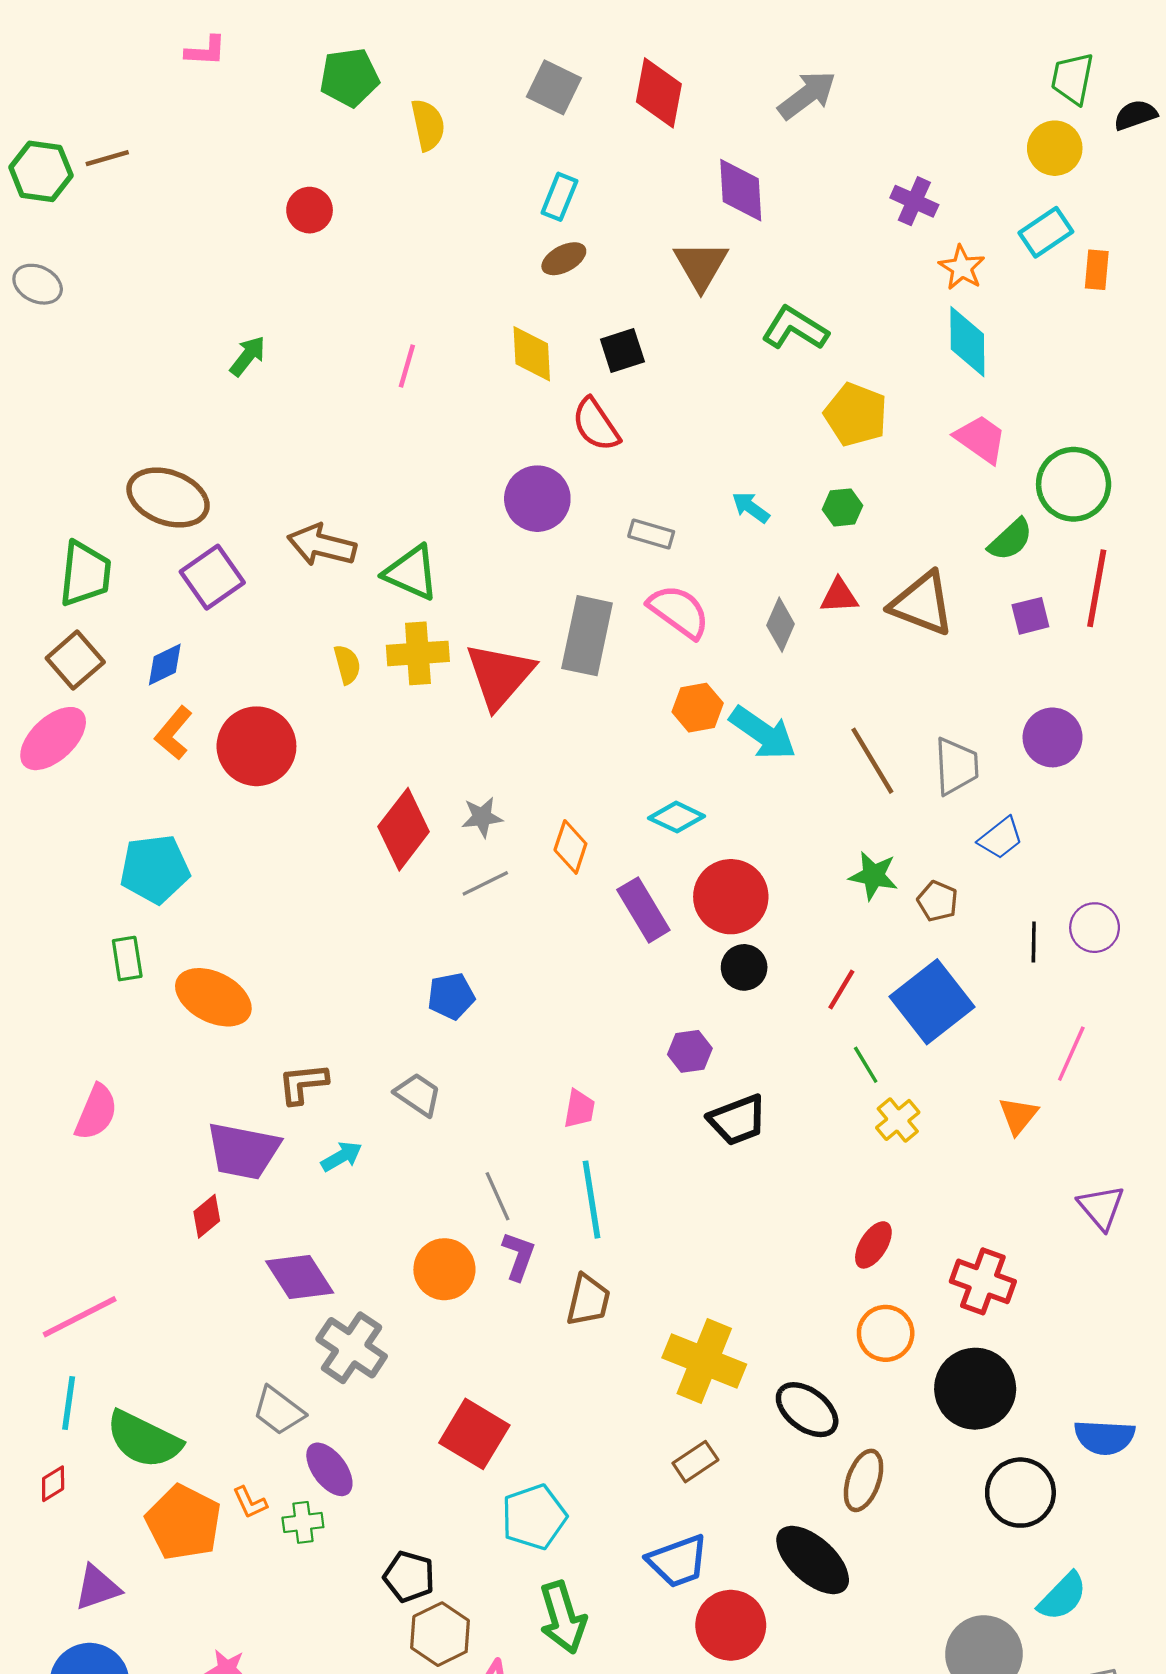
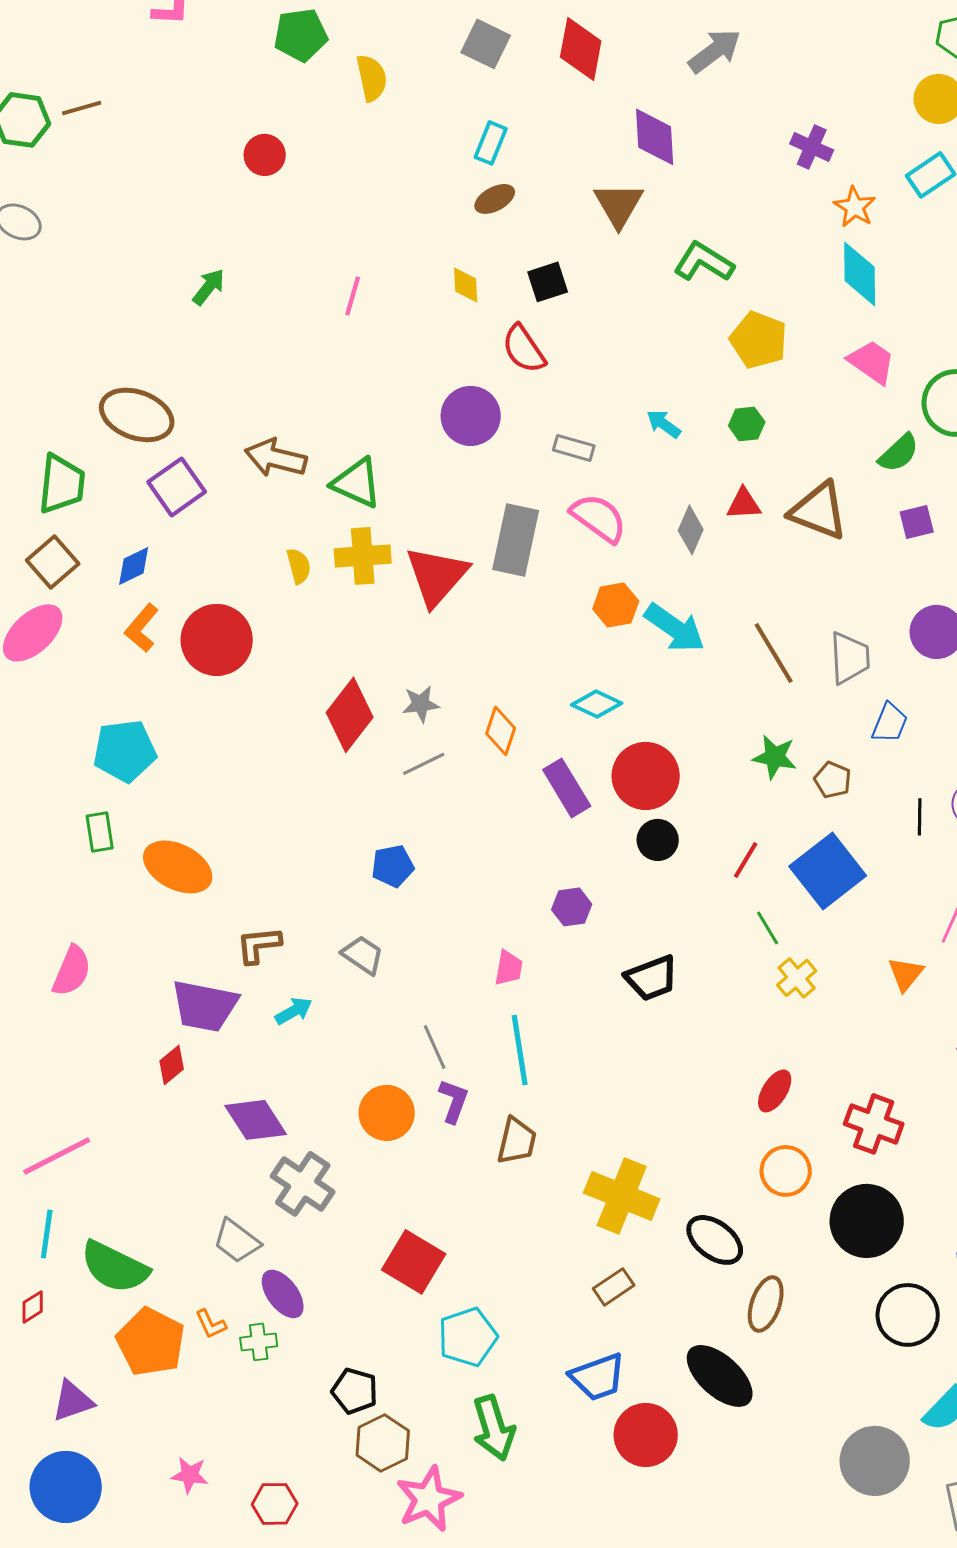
yellow diamond: (532, 354) -> (466, 285), size x0.7
blue trapezoid: (1001, 838) -> (890, 723), turned -30
purple hexagon: (690, 1051) -> (572, 907), moved

